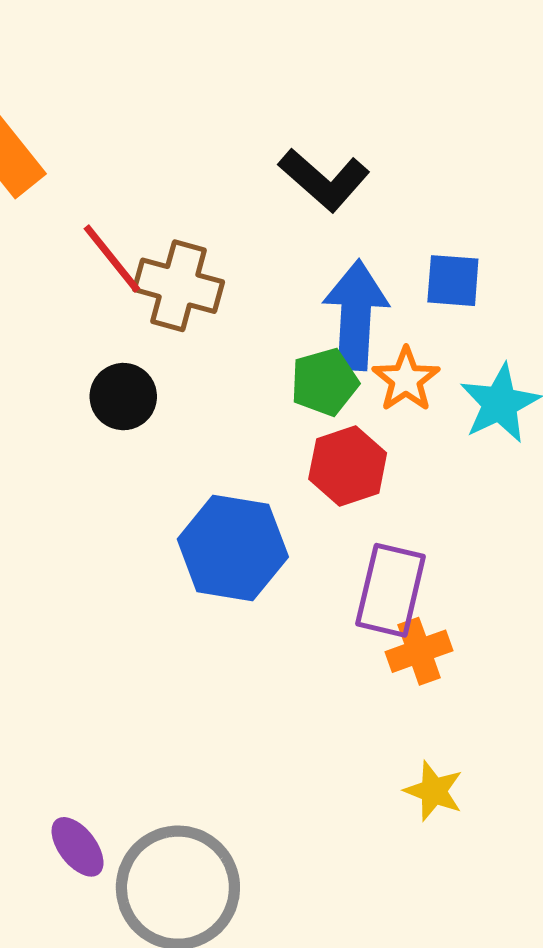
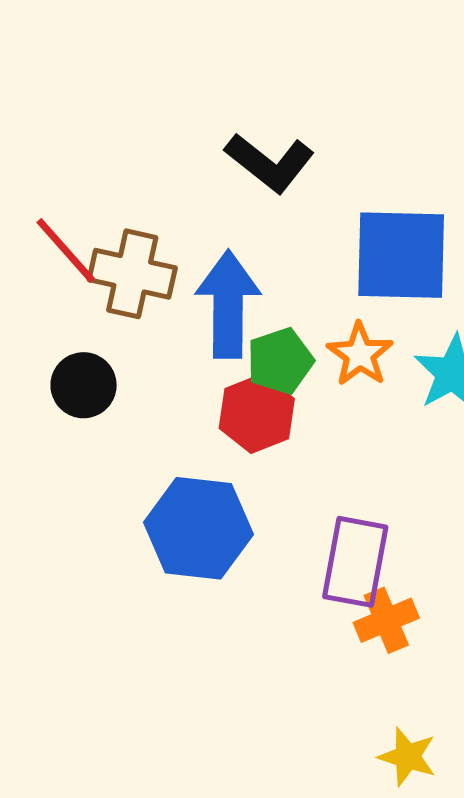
blue square: (453, 281) -> (401, 255), size x1.8
blue arrow: (356, 315) -> (228, 304), moved
red hexagon: (348, 466) -> (257, 414), moved

